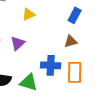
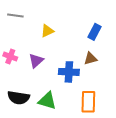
blue cross: (51, 65) -> (69, 72), moved
orange rectangle: (75, 72) -> (88, 102), moved

